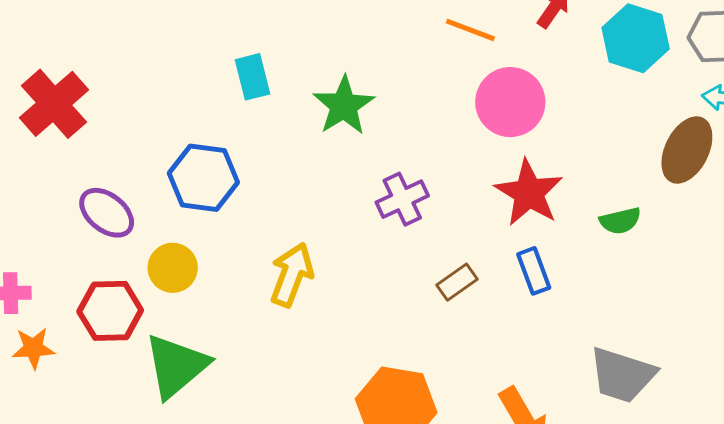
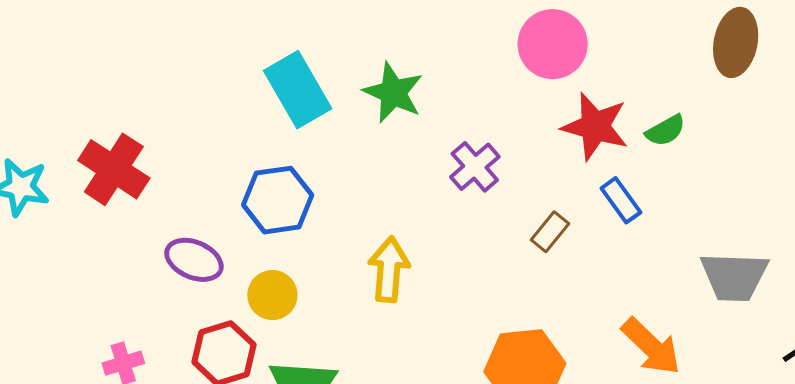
cyan rectangle: (253, 77) -> (298, 90), size x1.6
green semicircle: (620, 221) -> (666, 130), moved

